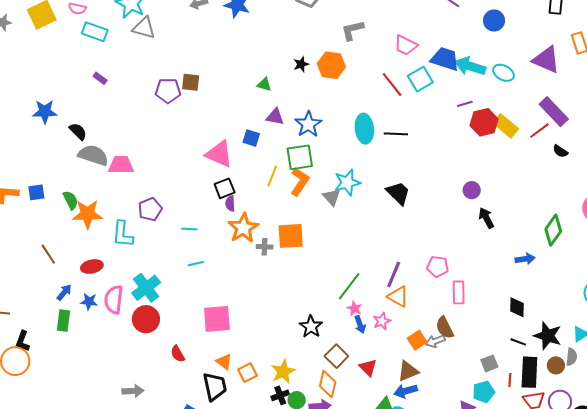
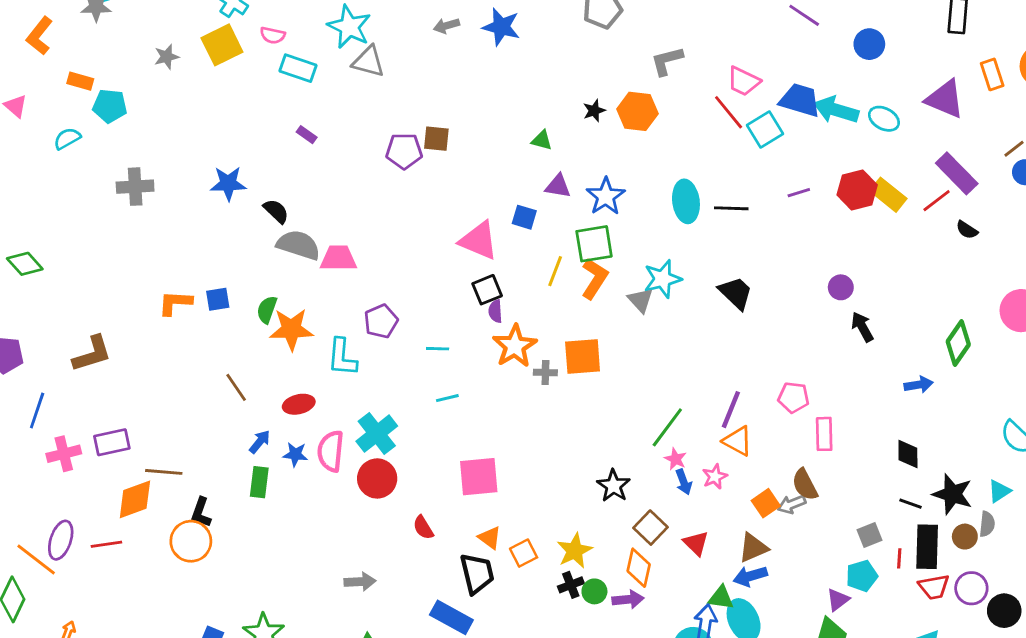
red line: (392, 85) -> (729, 112), moved
purple line: (465, 104) -> (799, 193), moved
green semicircle: (71, 200) -> (267, 310), turned -132

